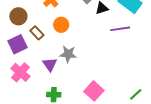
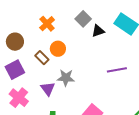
purple line: (120, 29) -> (117, 70), moved
brown rectangle: (37, 33) -> (42, 58), moved

